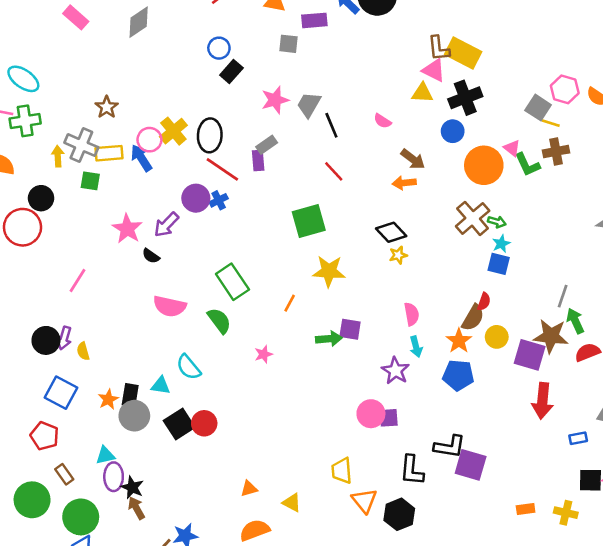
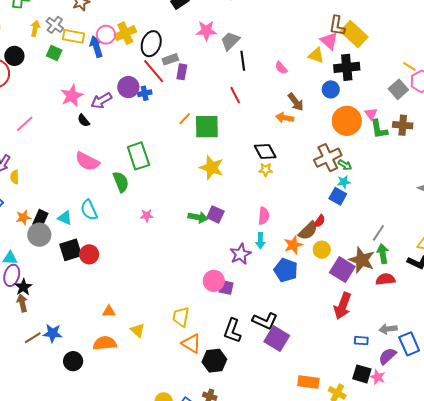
yellow line: (551, 123) -> (409, 67), moved
gray cross: (81, 145) -> (55, 25), size x0.7
gray rectangle: (267, 145) -> (170, 59), moved
orange line: (290, 303) -> (185, 119), moved
orange triangle: (364, 501) -> (191, 343), turned -35
orange rectangle: (526, 509) -> (308, 382), size x1.5

